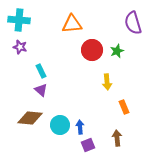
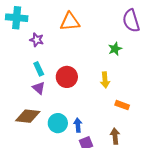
purple star: (20, 47) -> (37, 40), moved
red circle: (92, 50) -> (67, 77), moved
orange rectangle: (124, 107) -> (122, 105), turned -48

